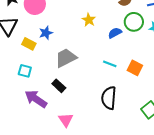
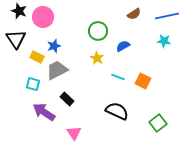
yellow star: (89, 20) -> (97, 58), moved
green circle: (134, 22) -> (98, 31), moved
gray trapezoid: (66, 58) -> (57, 70), moved
black semicircle: (109, 98) -> (117, 111), turned 110

